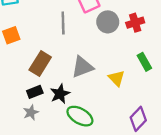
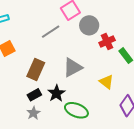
gray line: (63, 23) -> (51, 32), turned 66
red cross: (135, 23) -> (107, 42), moved
yellow triangle: (116, 78) -> (106, 82), moved

